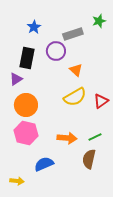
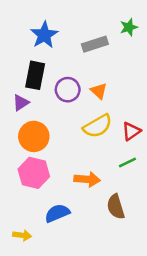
blue star: (34, 27) -> (44, 35), size x1.5
purple circle: (56, 51) -> (68, 90), moved
green line: (95, 137) -> (127, 162), moved
brown semicircle: (89, 159) -> (116, 207), turned -30

